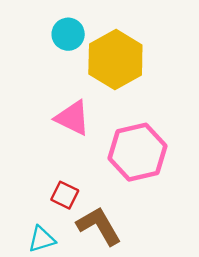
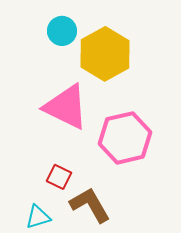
pink triangle: (72, 118) -> (66, 107), size x1.4

